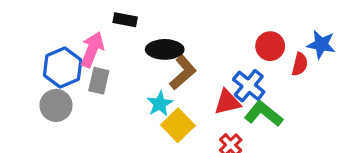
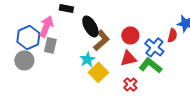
red circle: (270, 46) -> (130, 35), moved
black ellipse: (165, 49) -> (90, 26), turned 60
blue cross: (249, 86) -> (154, 47), moved

